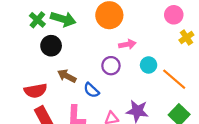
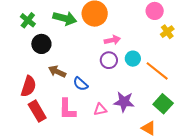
green arrow: (63, 19) -> (65, 18), moved
purple circle: (111, 66) -> (109, 60), moved
red semicircle: (36, 91) -> (29, 86), turned -60

